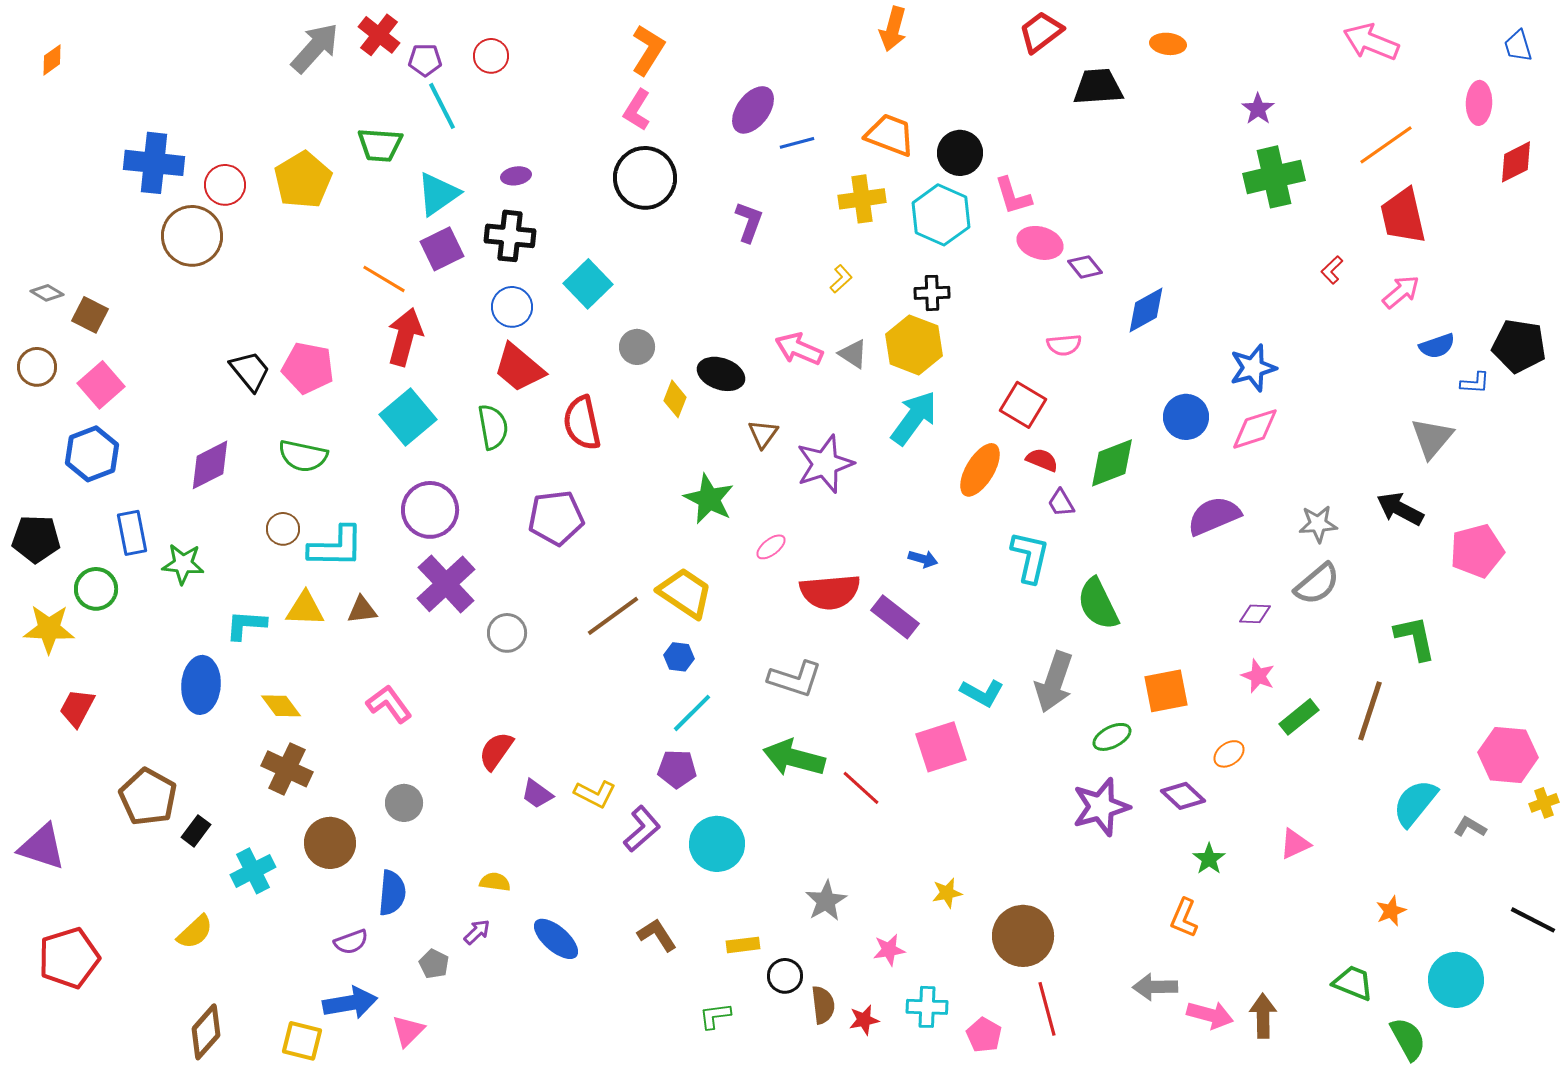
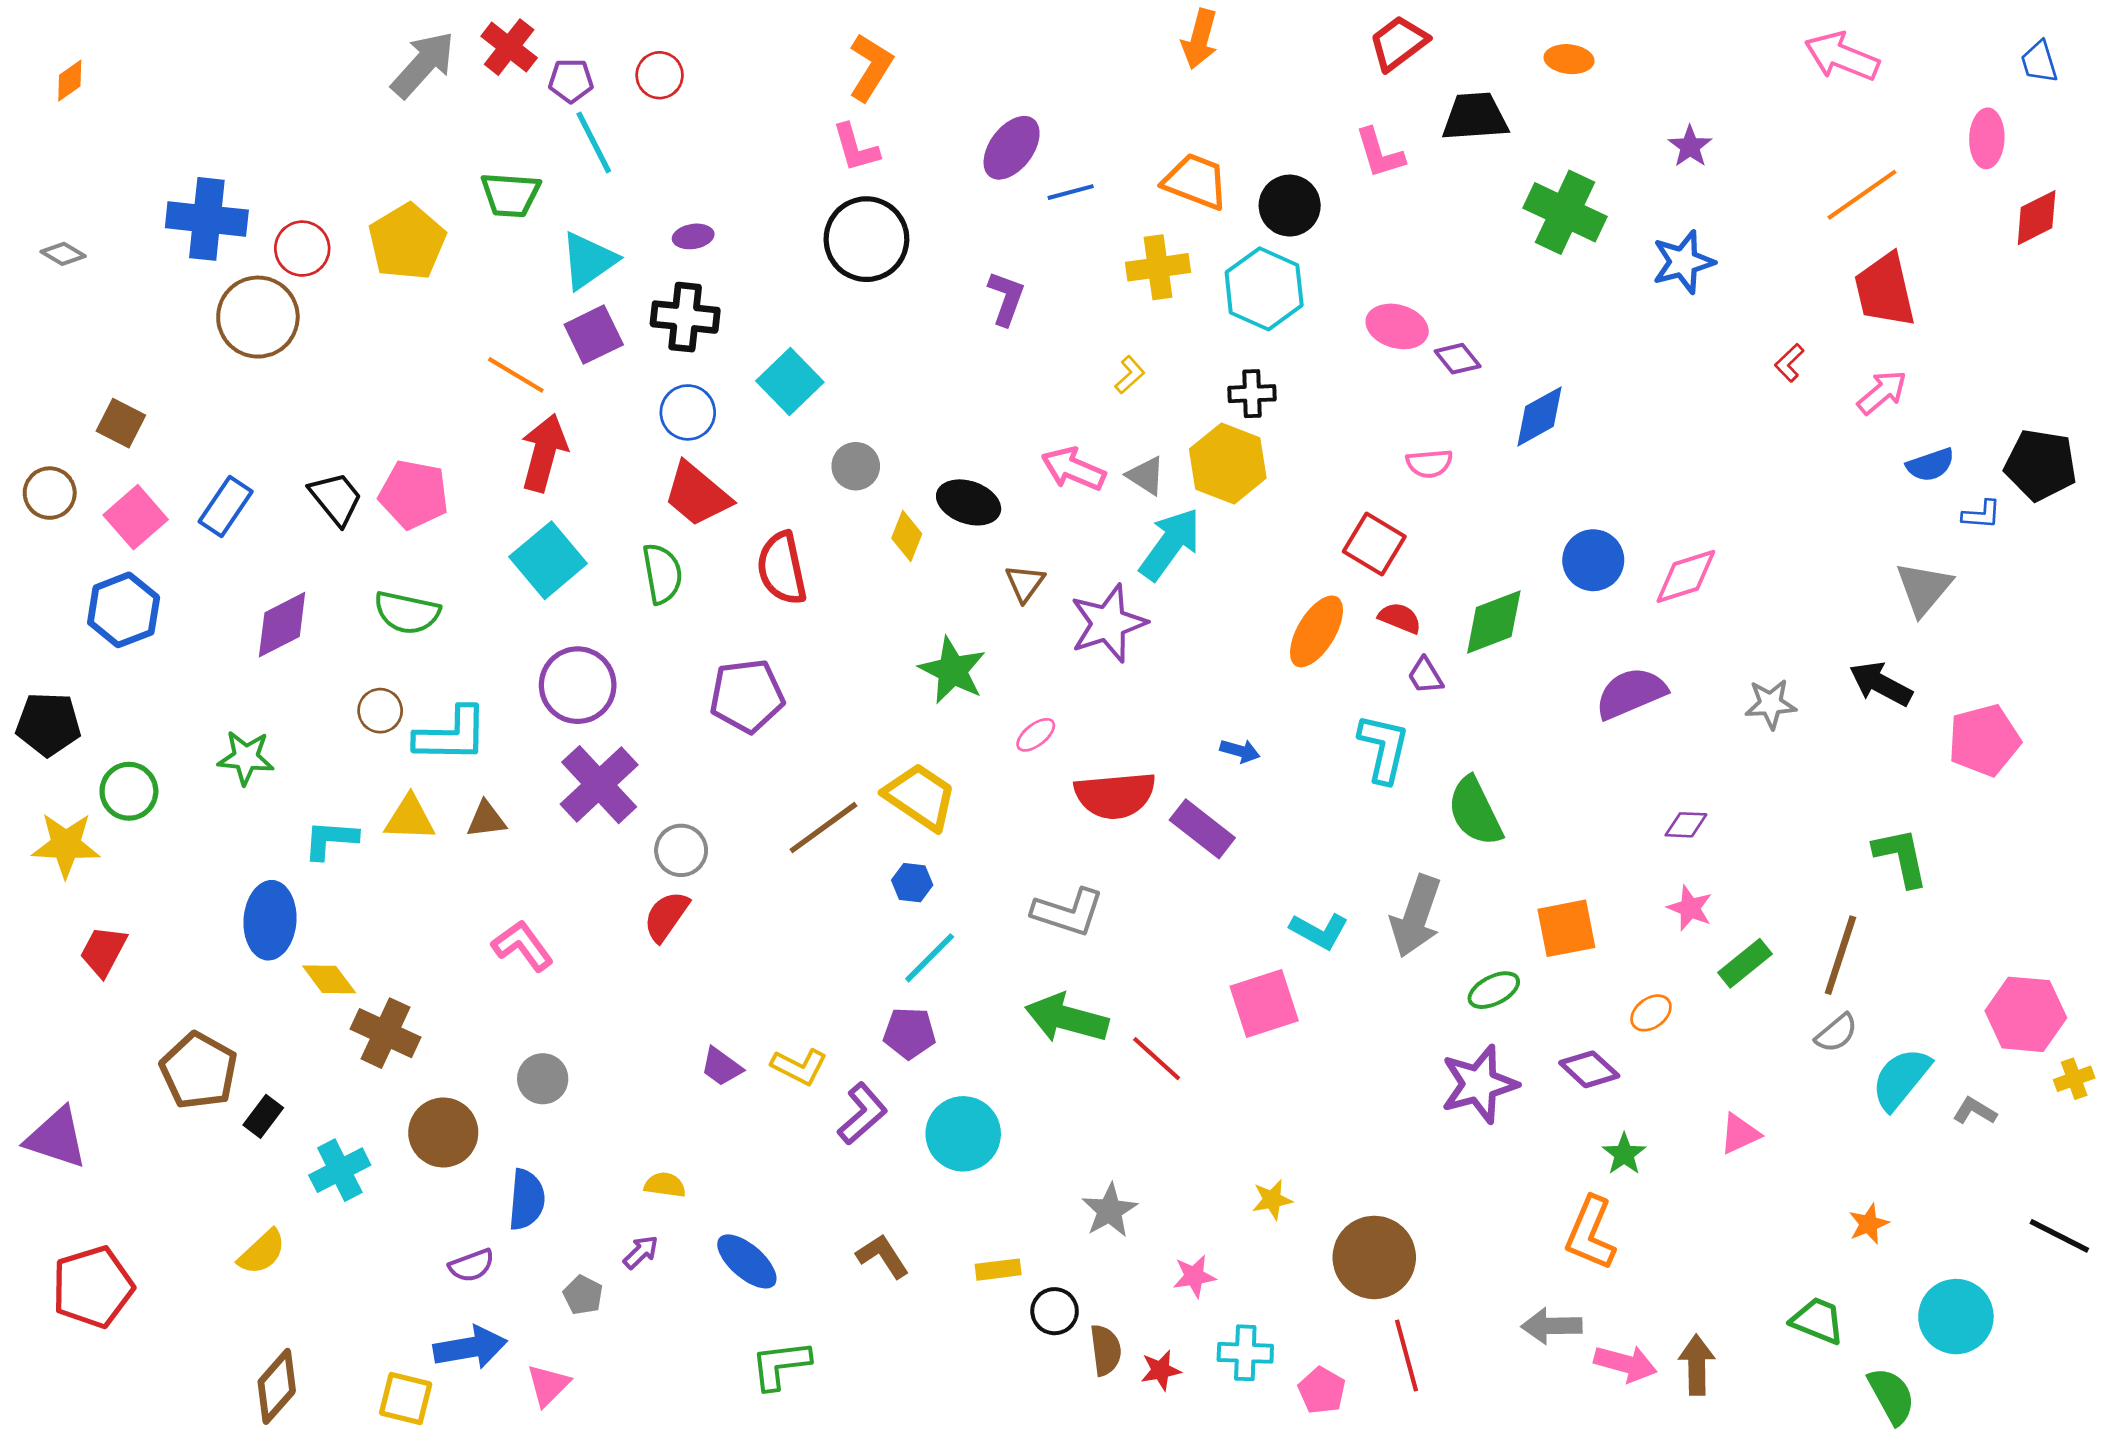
pink L-shape: (637, 110) -> (856, 148), turned -48
green cross: (1274, 177) -> (1565, 212), moved, turned 38
pink L-shape: (1013, 196) -> (1380, 153), moved
gray diamond: (47, 293) -> (63, 254), moved
blue star: (1253, 368) -> (1683, 262), moved
cyan arrow: (914, 418) -> (1170, 544), moved
blue rectangle: (132, 533) -> (226, 506), moved, turned 45
gray semicircle: (1317, 584) -> (1836, 1033), moved, size x0.7
yellow diamond: (281, 706) -> (329, 979), moved
red semicircle: (496, 751) -> (666, 916), moved
orange L-shape: (1184, 918) -> (1591, 1233), size x1.4
green L-shape: (715, 1016) -> (780, 1365), moved, size x1.4

